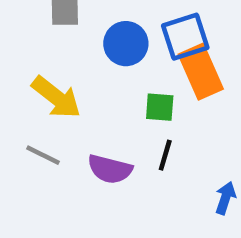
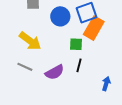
orange rectangle: (201, 72) -> (94, 28), turned 55
purple semicircle: (110, 169) -> (55, 72), turned -42

